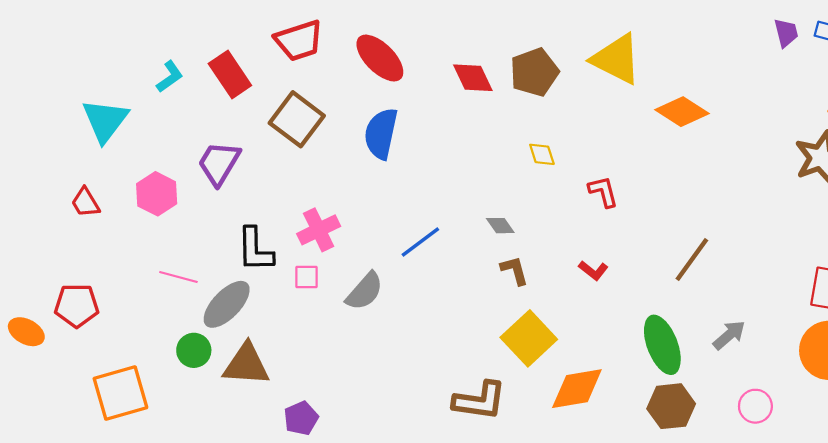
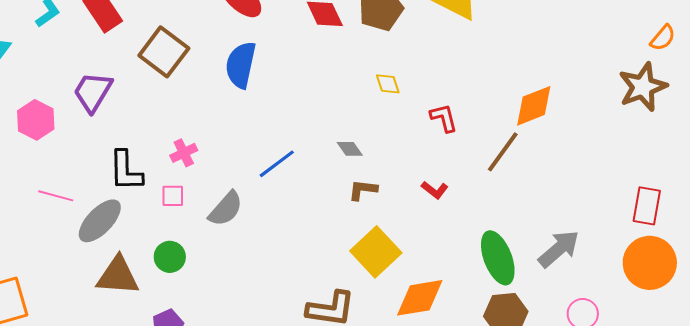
orange diamond: (682, 112) -> (534, 106), moved, turned -54
pink cross: (319, 230) -> (184, 153), size x0.7
brown line: (692, 259) -> (503, 152), moved
brown L-shape: (515, 270) -> (363, 190), turned -68
gray arrow: (729, 335) -> (559, 249), size x1.4
green circle: (194, 350) -> (170, 257), moved

